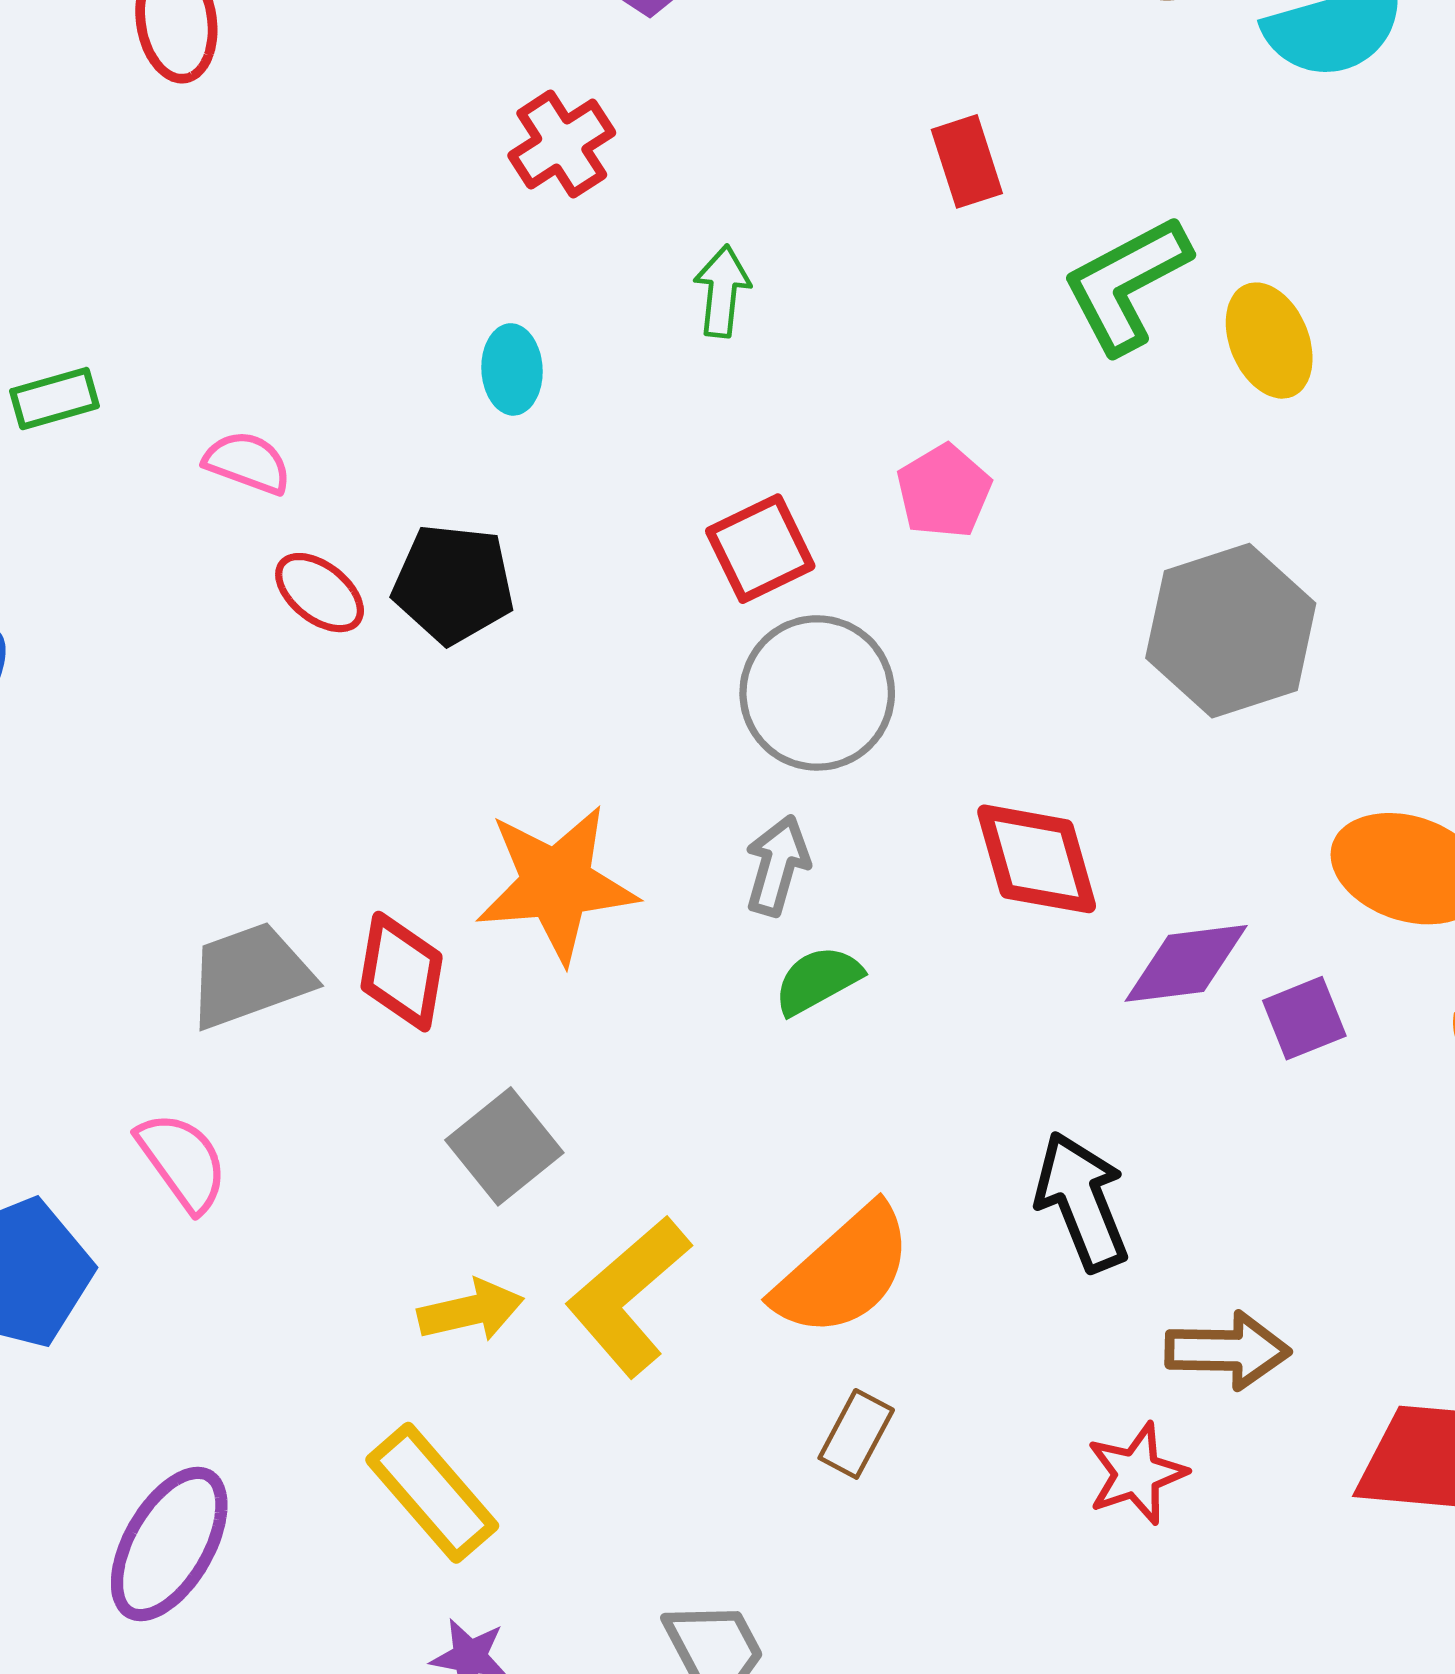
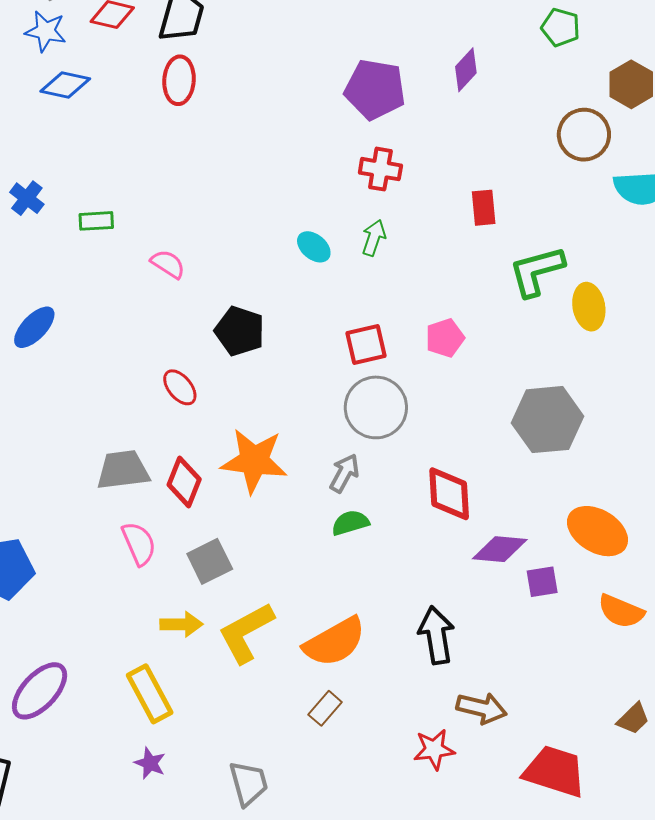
red cross: (562, 144) -> (380, 169), moved, turned 30
cyan ellipse: (512, 369) -> (314, 247), moved, turned -60
red ellipse: (320, 593) -> (180, 387), moved
pink semicircle: (182, 1162) -> (139, 544), moved

